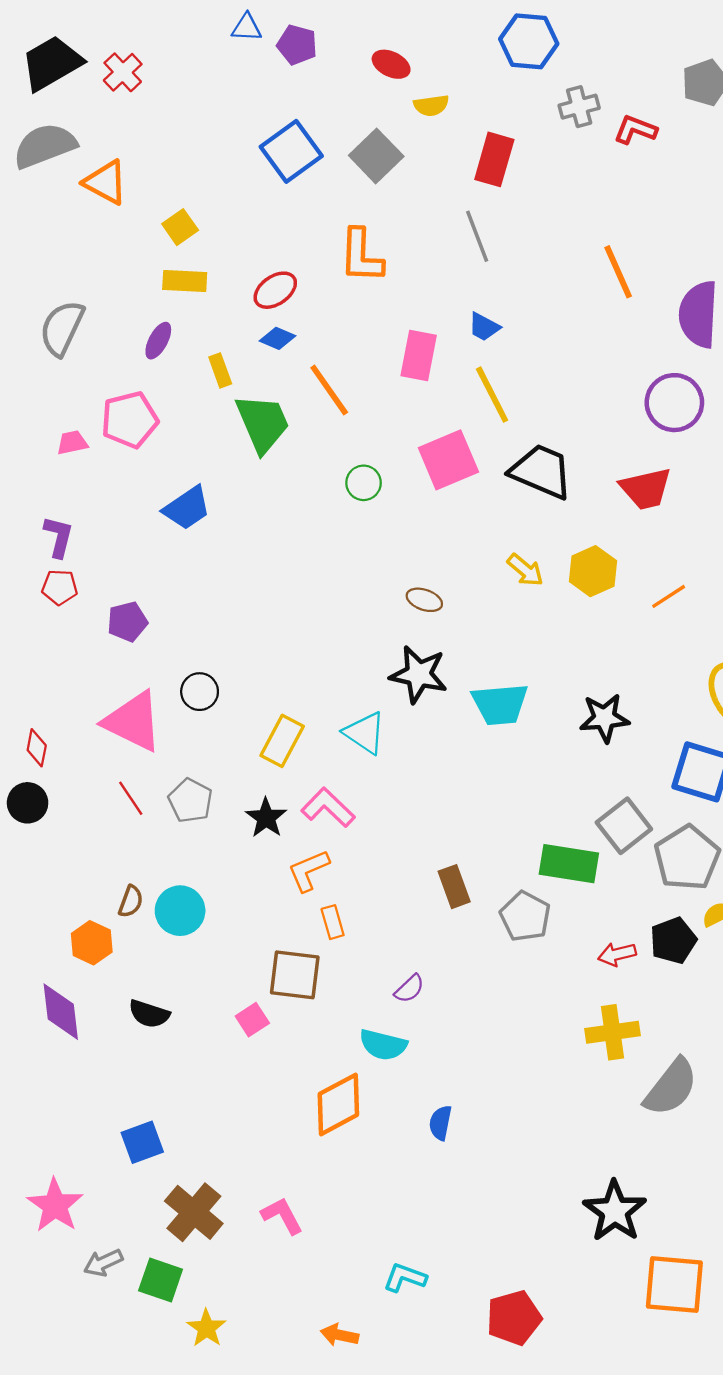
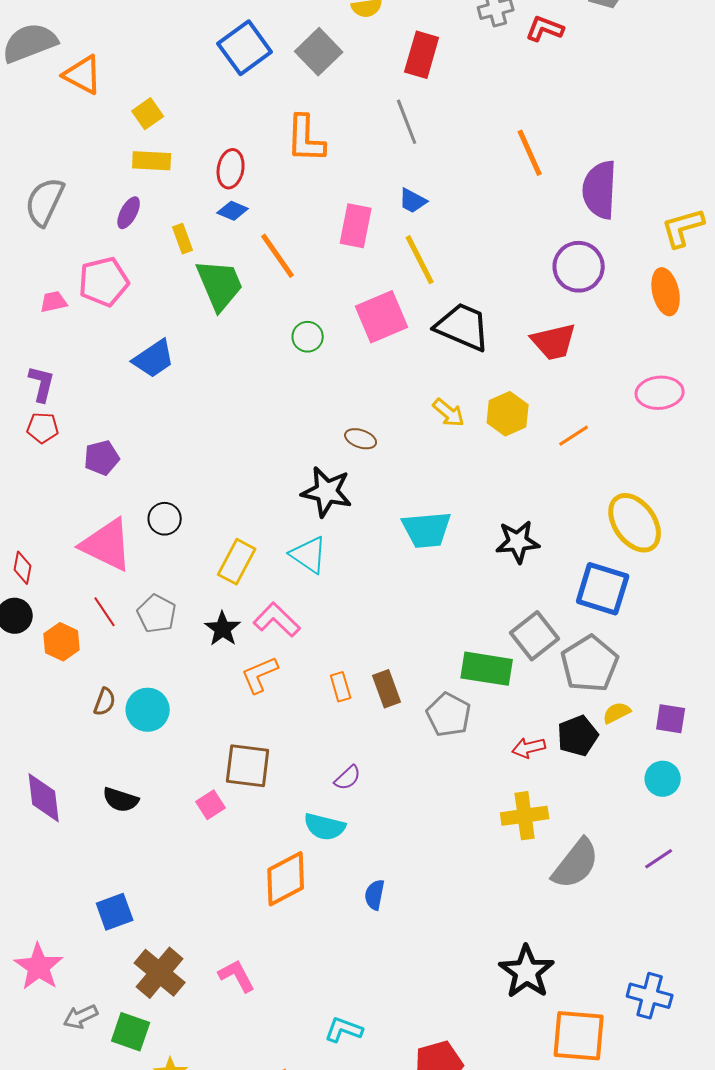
red ellipse: (275, 290) -> (231, 169), turned -45
black star: (419, 674) -> (327, 492), moved
orange rectangle: (333, 922) -> (341, 687), moved
orange hexagon: (92, 943) -> (62, 642), moved

